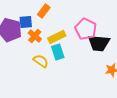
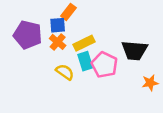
blue square: (26, 22) -> (58, 25), moved
pink pentagon: (86, 29) -> (104, 65), moved

